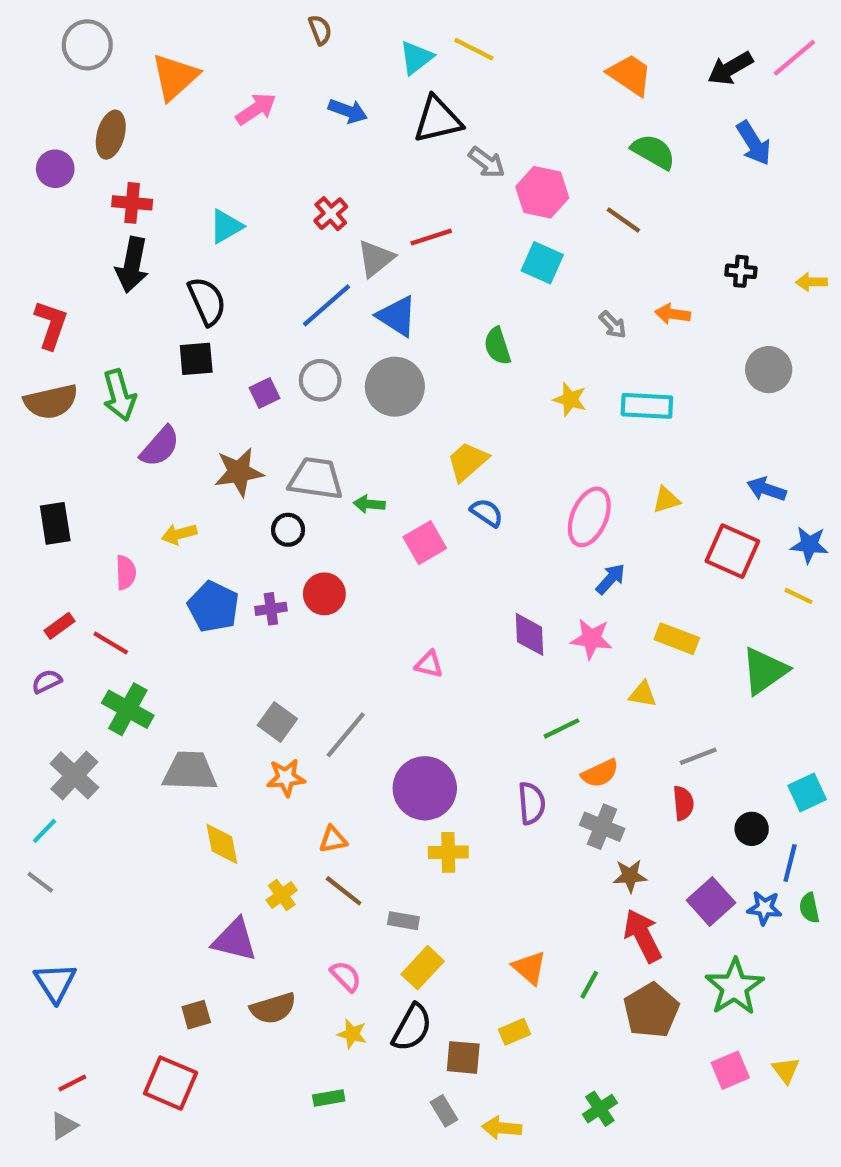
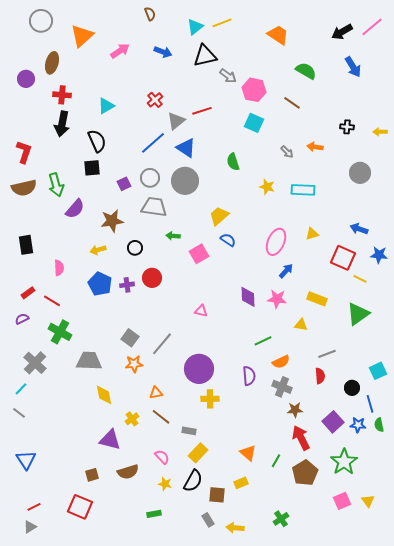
yellow line: (474, 49) -> (222, 23), turned -48
orange trapezoid: (630, 75) -> (278, 35), moved
gray trapezoid: (316, 479) -> (154, 207), moved
yellow arrow: (179, 534) -> (98, 250), moved
yellow line: (799, 596) -> (360, 279), moved
blue line: (790, 863) -> (370, 404), turned -30

